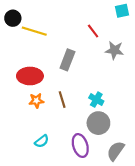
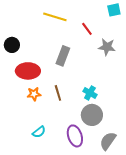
black circle: (13, 18) -> (12, 45), moved
yellow line: (34, 31) -> (55, 17), moved

